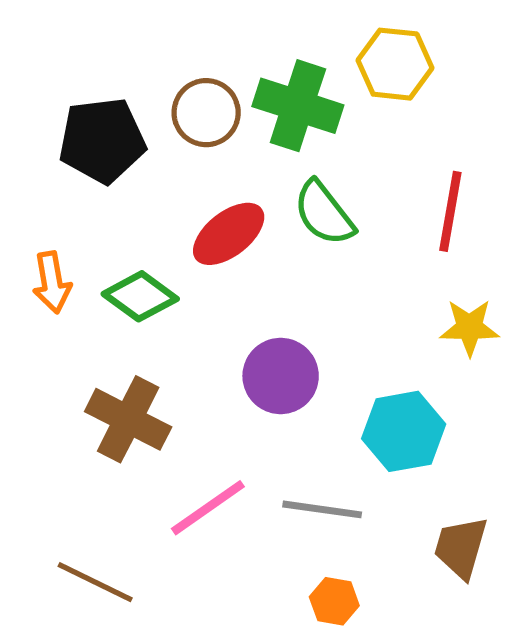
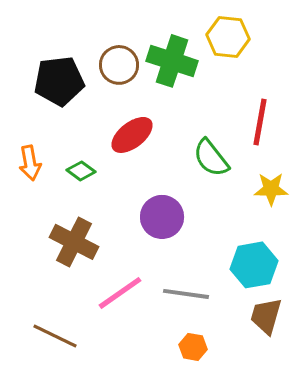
green semicircle: (324, 213) -> (211, 158), moved
green diamond: (140, 296) -> (81, 171), size x0.7
cyan hexagon: (404, 431) -> (254, 265), moved

